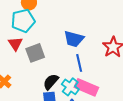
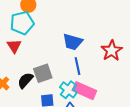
gray square: (35, 53) -> (43, 73), moved
black semicircle: (51, 82) -> (25, 80), moved

